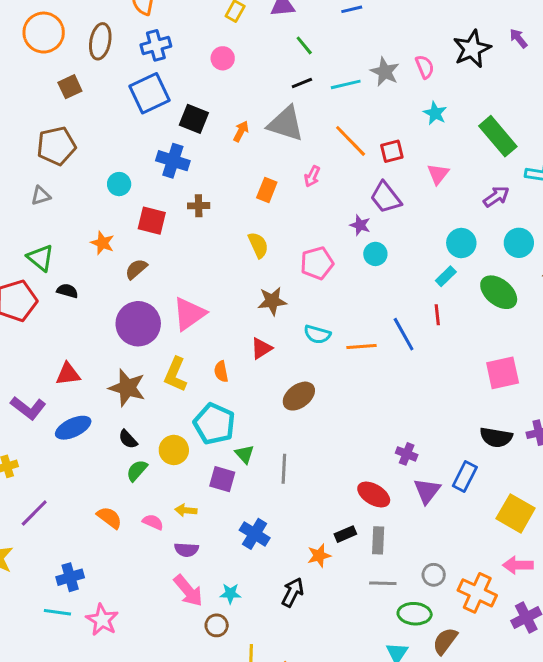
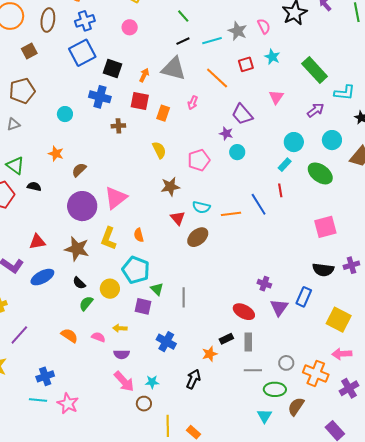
red square: (392, 151) -> (246, 64), moved
red square: (152, 221) -> (140, 101), moved
red triangle: (261, 348) -> (178, 218), moved, turned -35
brown ellipse: (299, 396) -> (198, 237), moved

